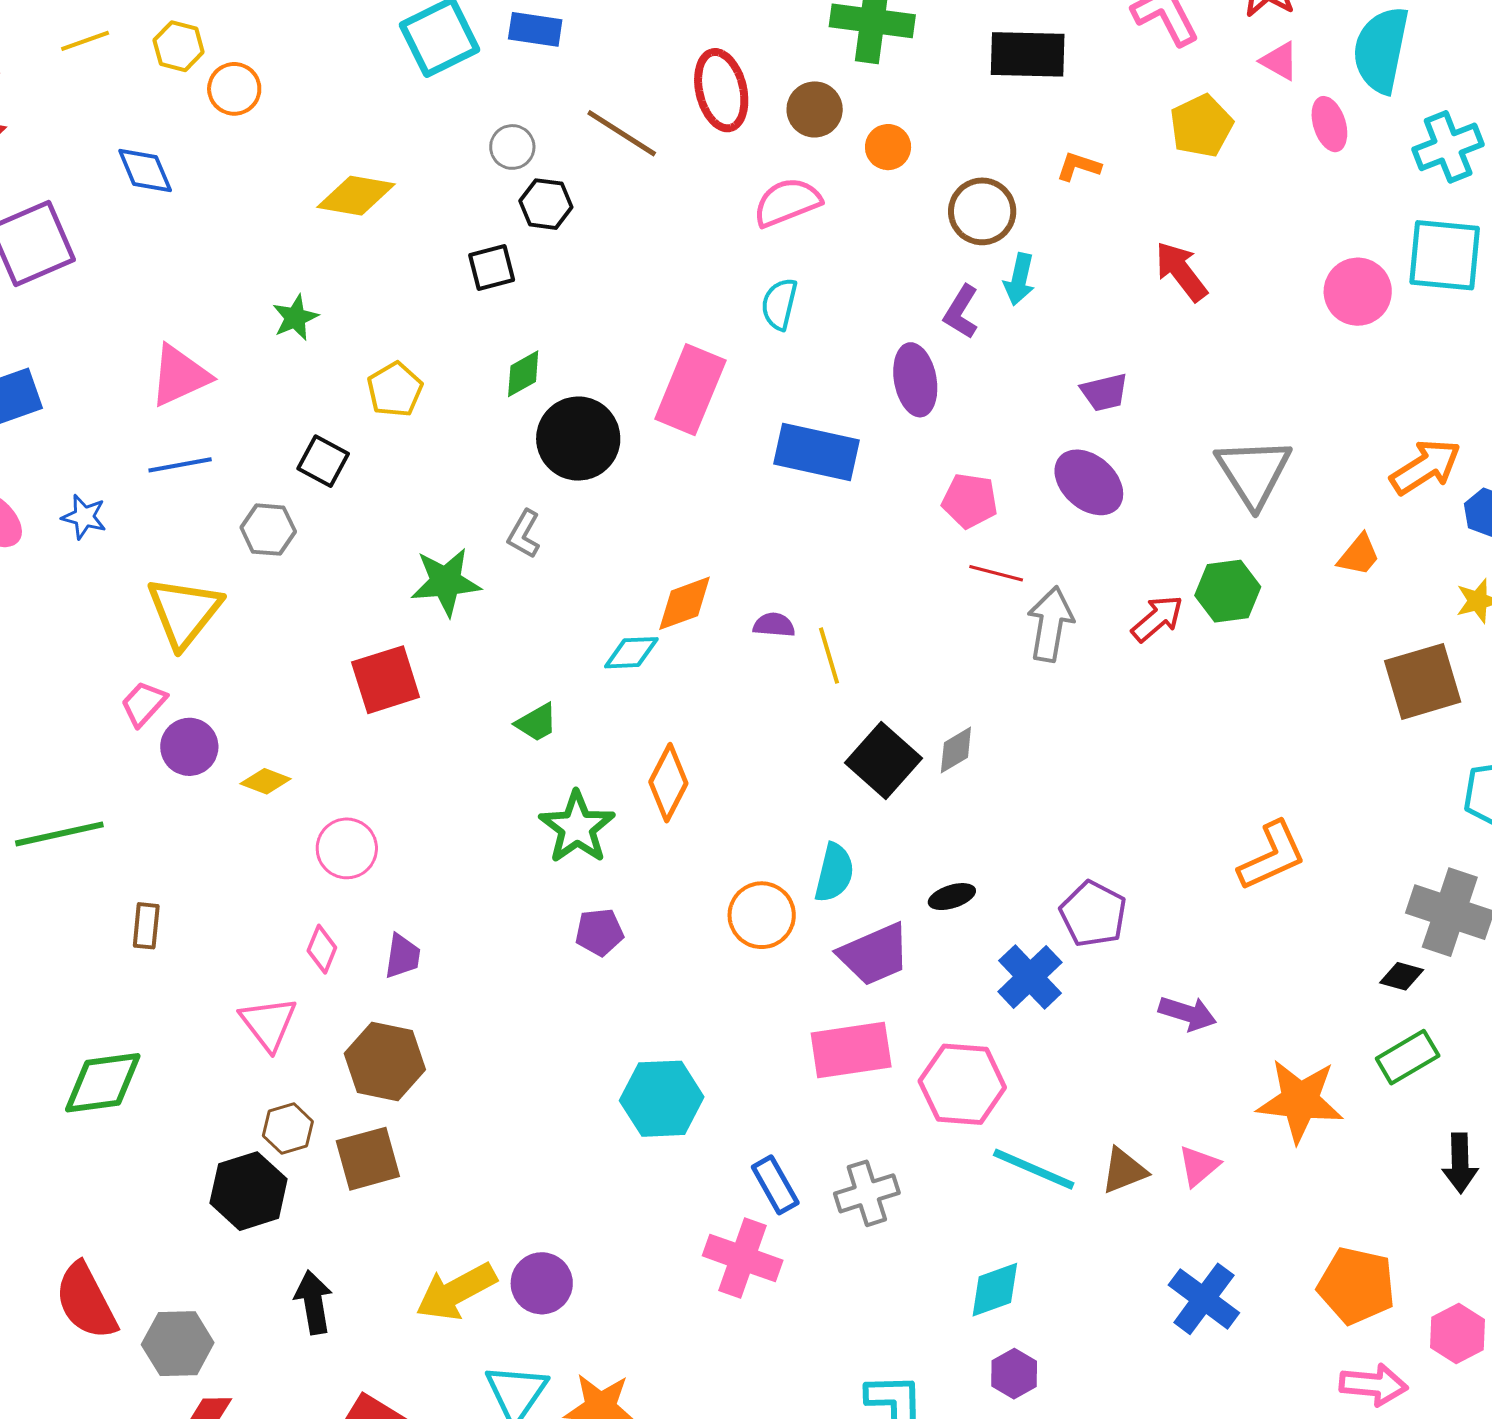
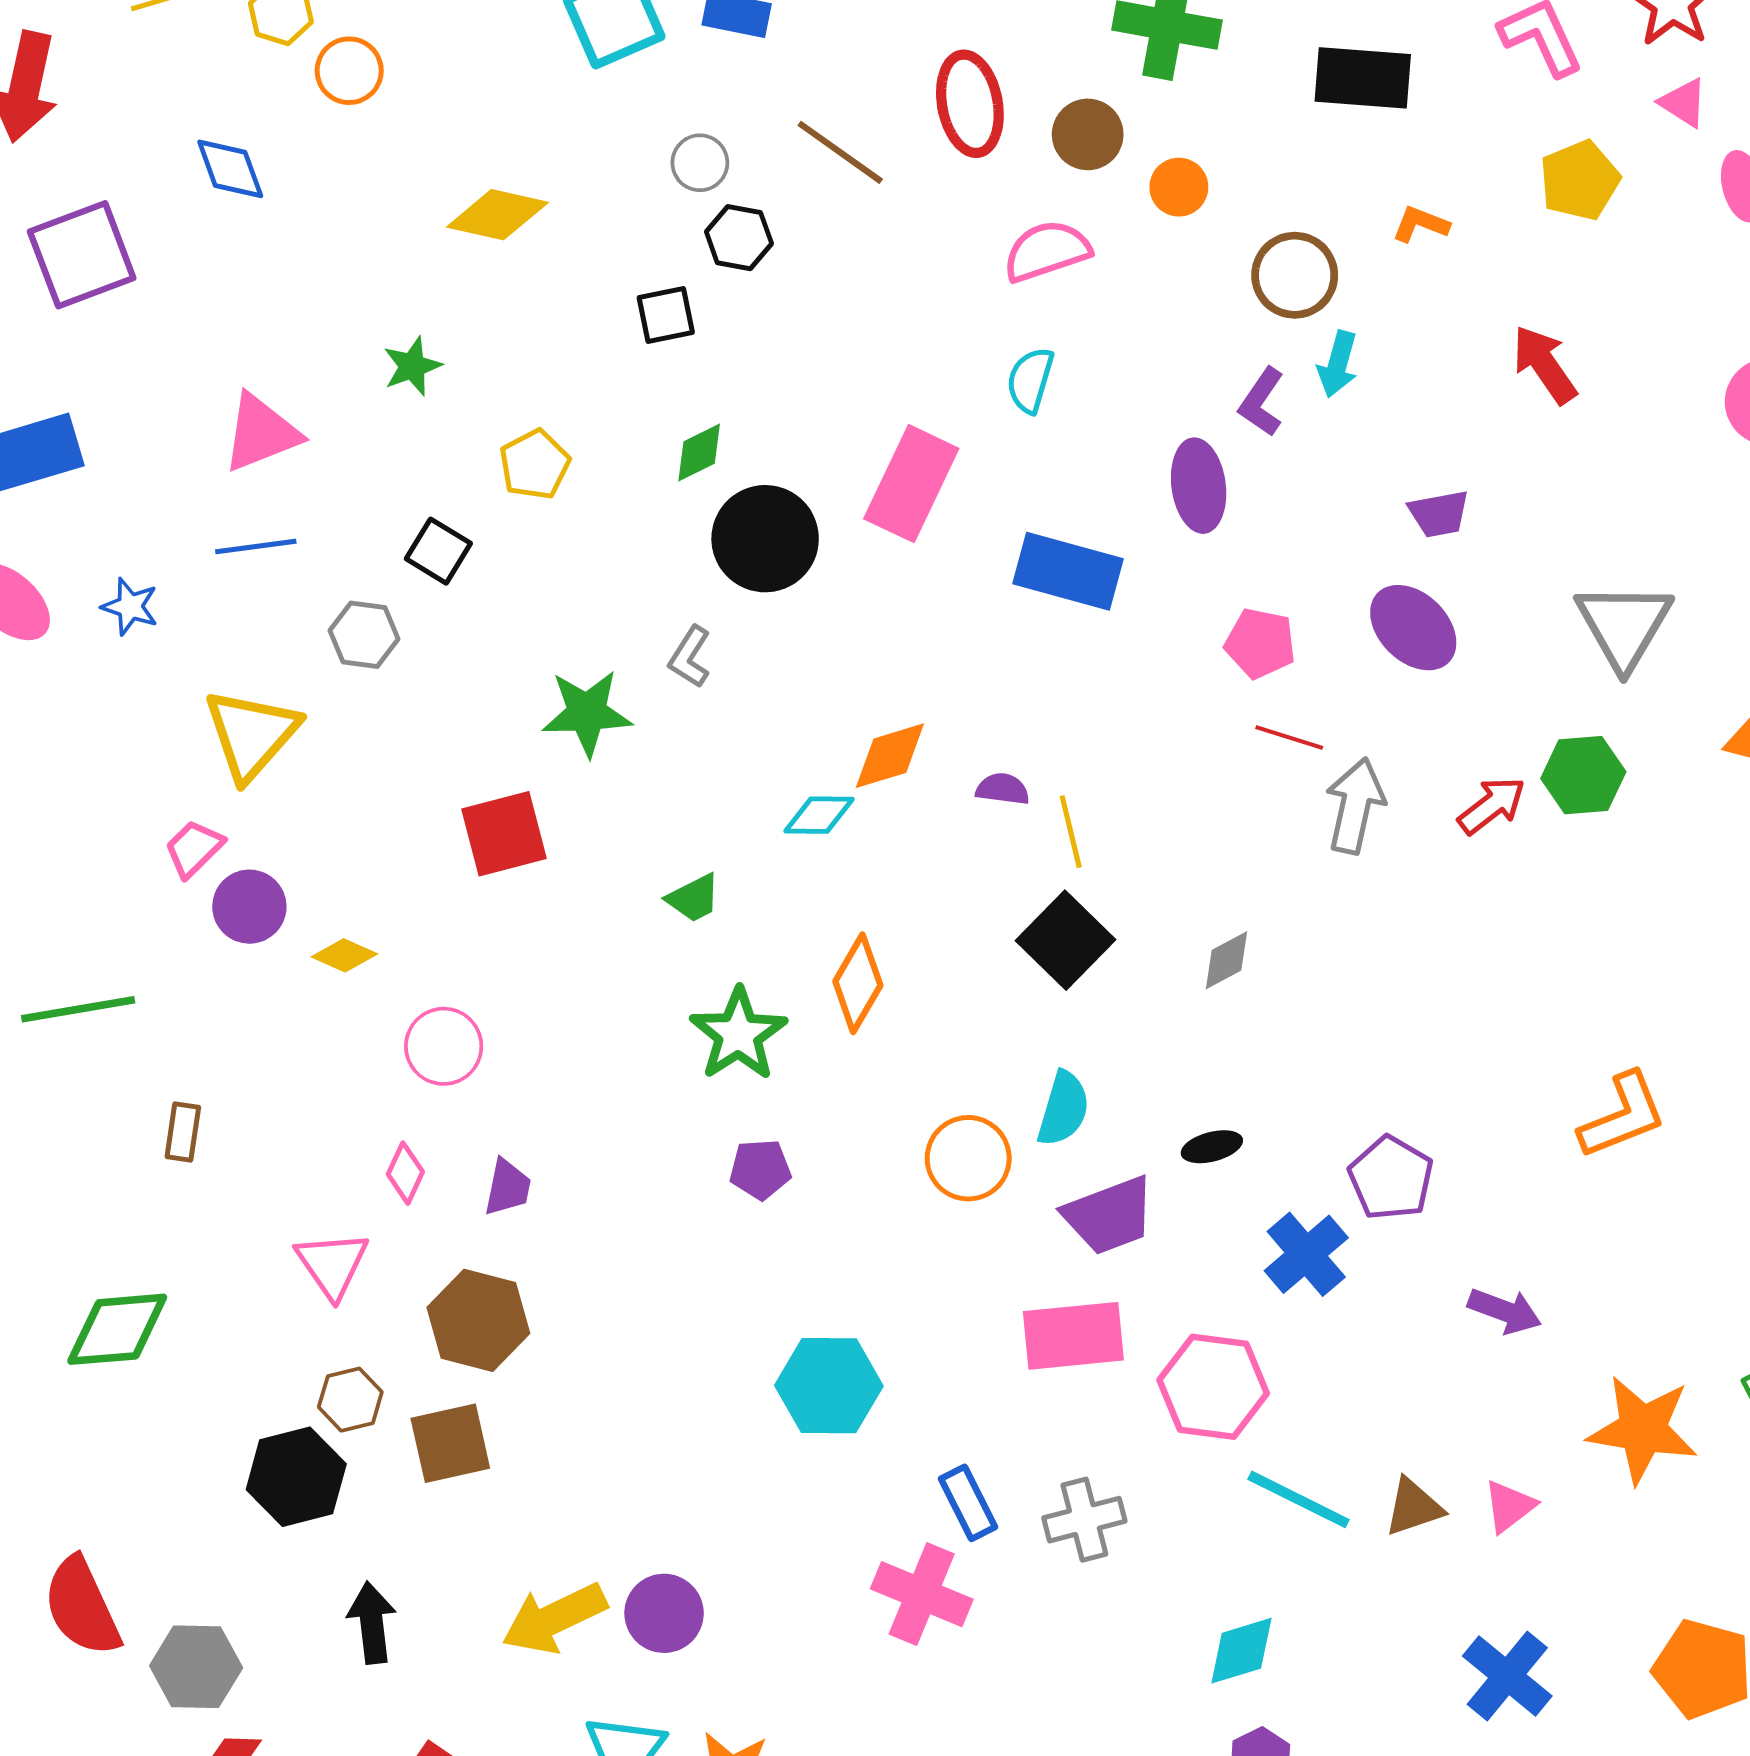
black square: (883, 760) -> (1065, 940), moved

